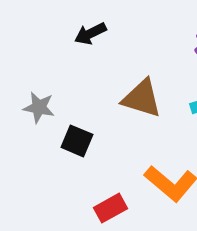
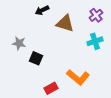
brown triangle: (142, 98) -> (65, 23), moved

